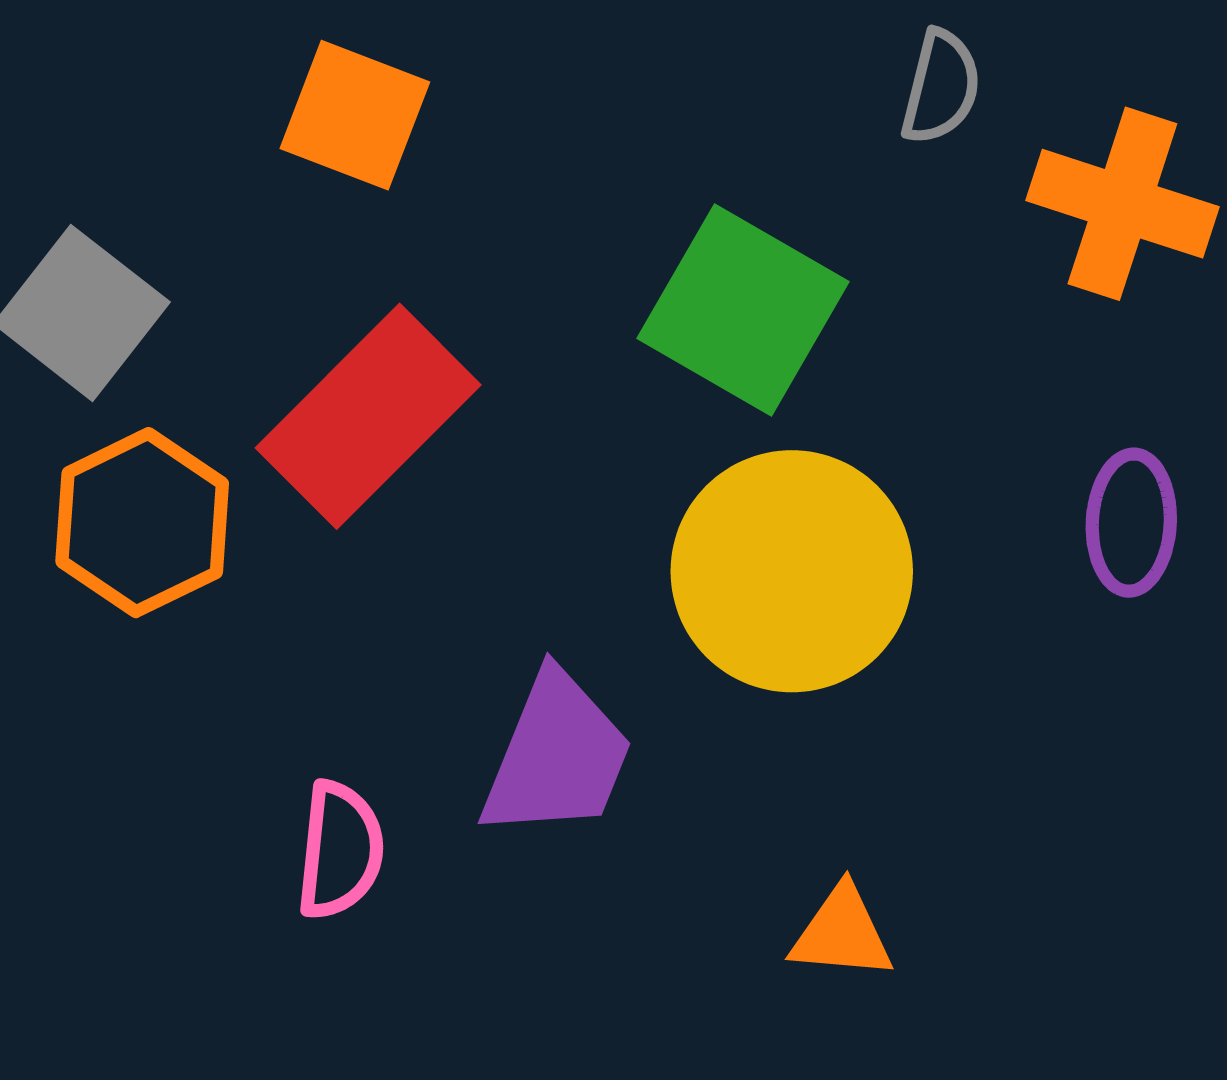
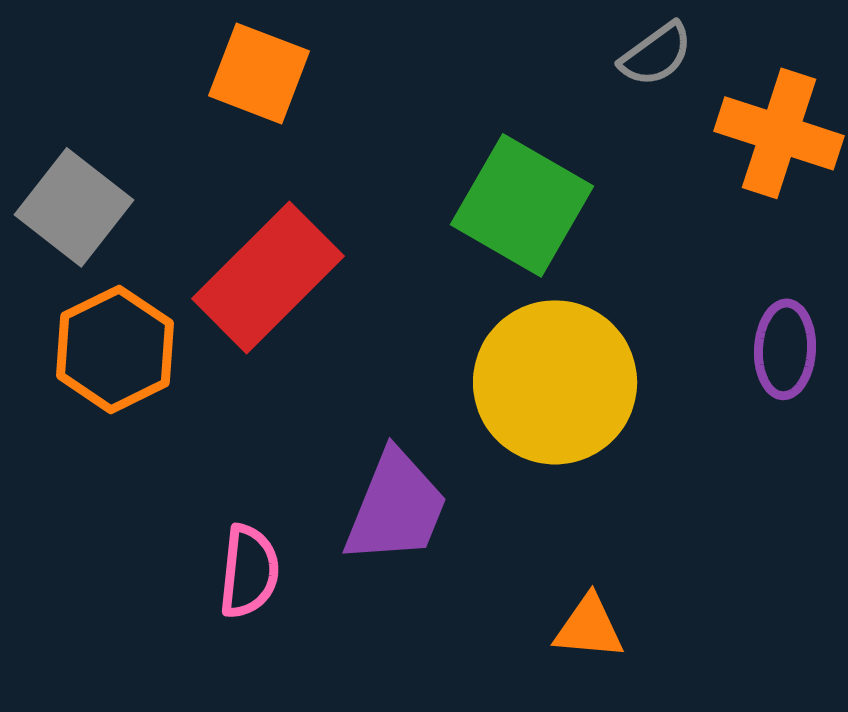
gray semicircle: (941, 87) -> (656, 54), turned 40

